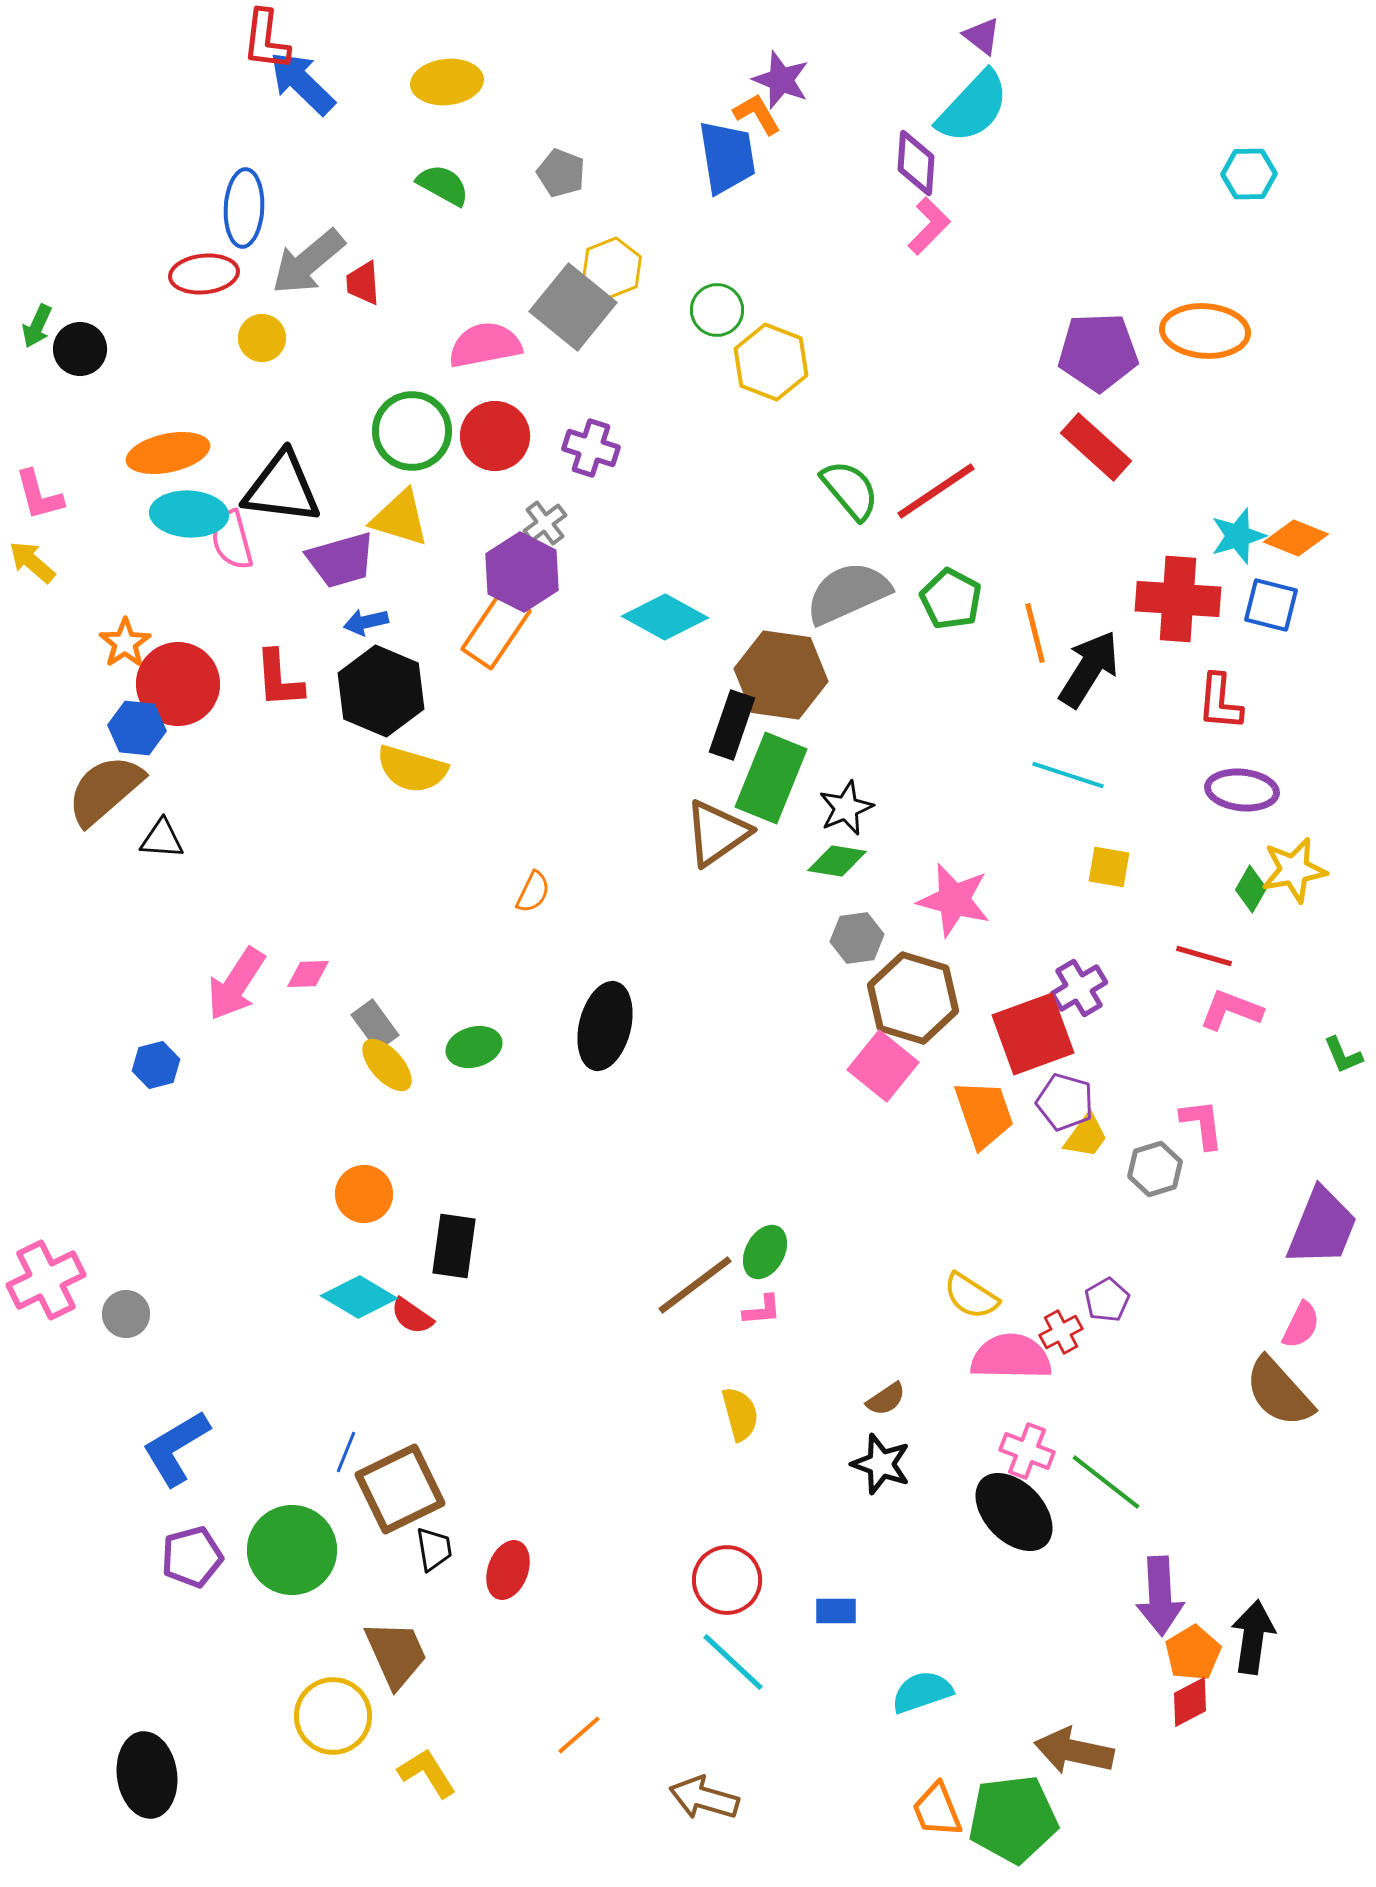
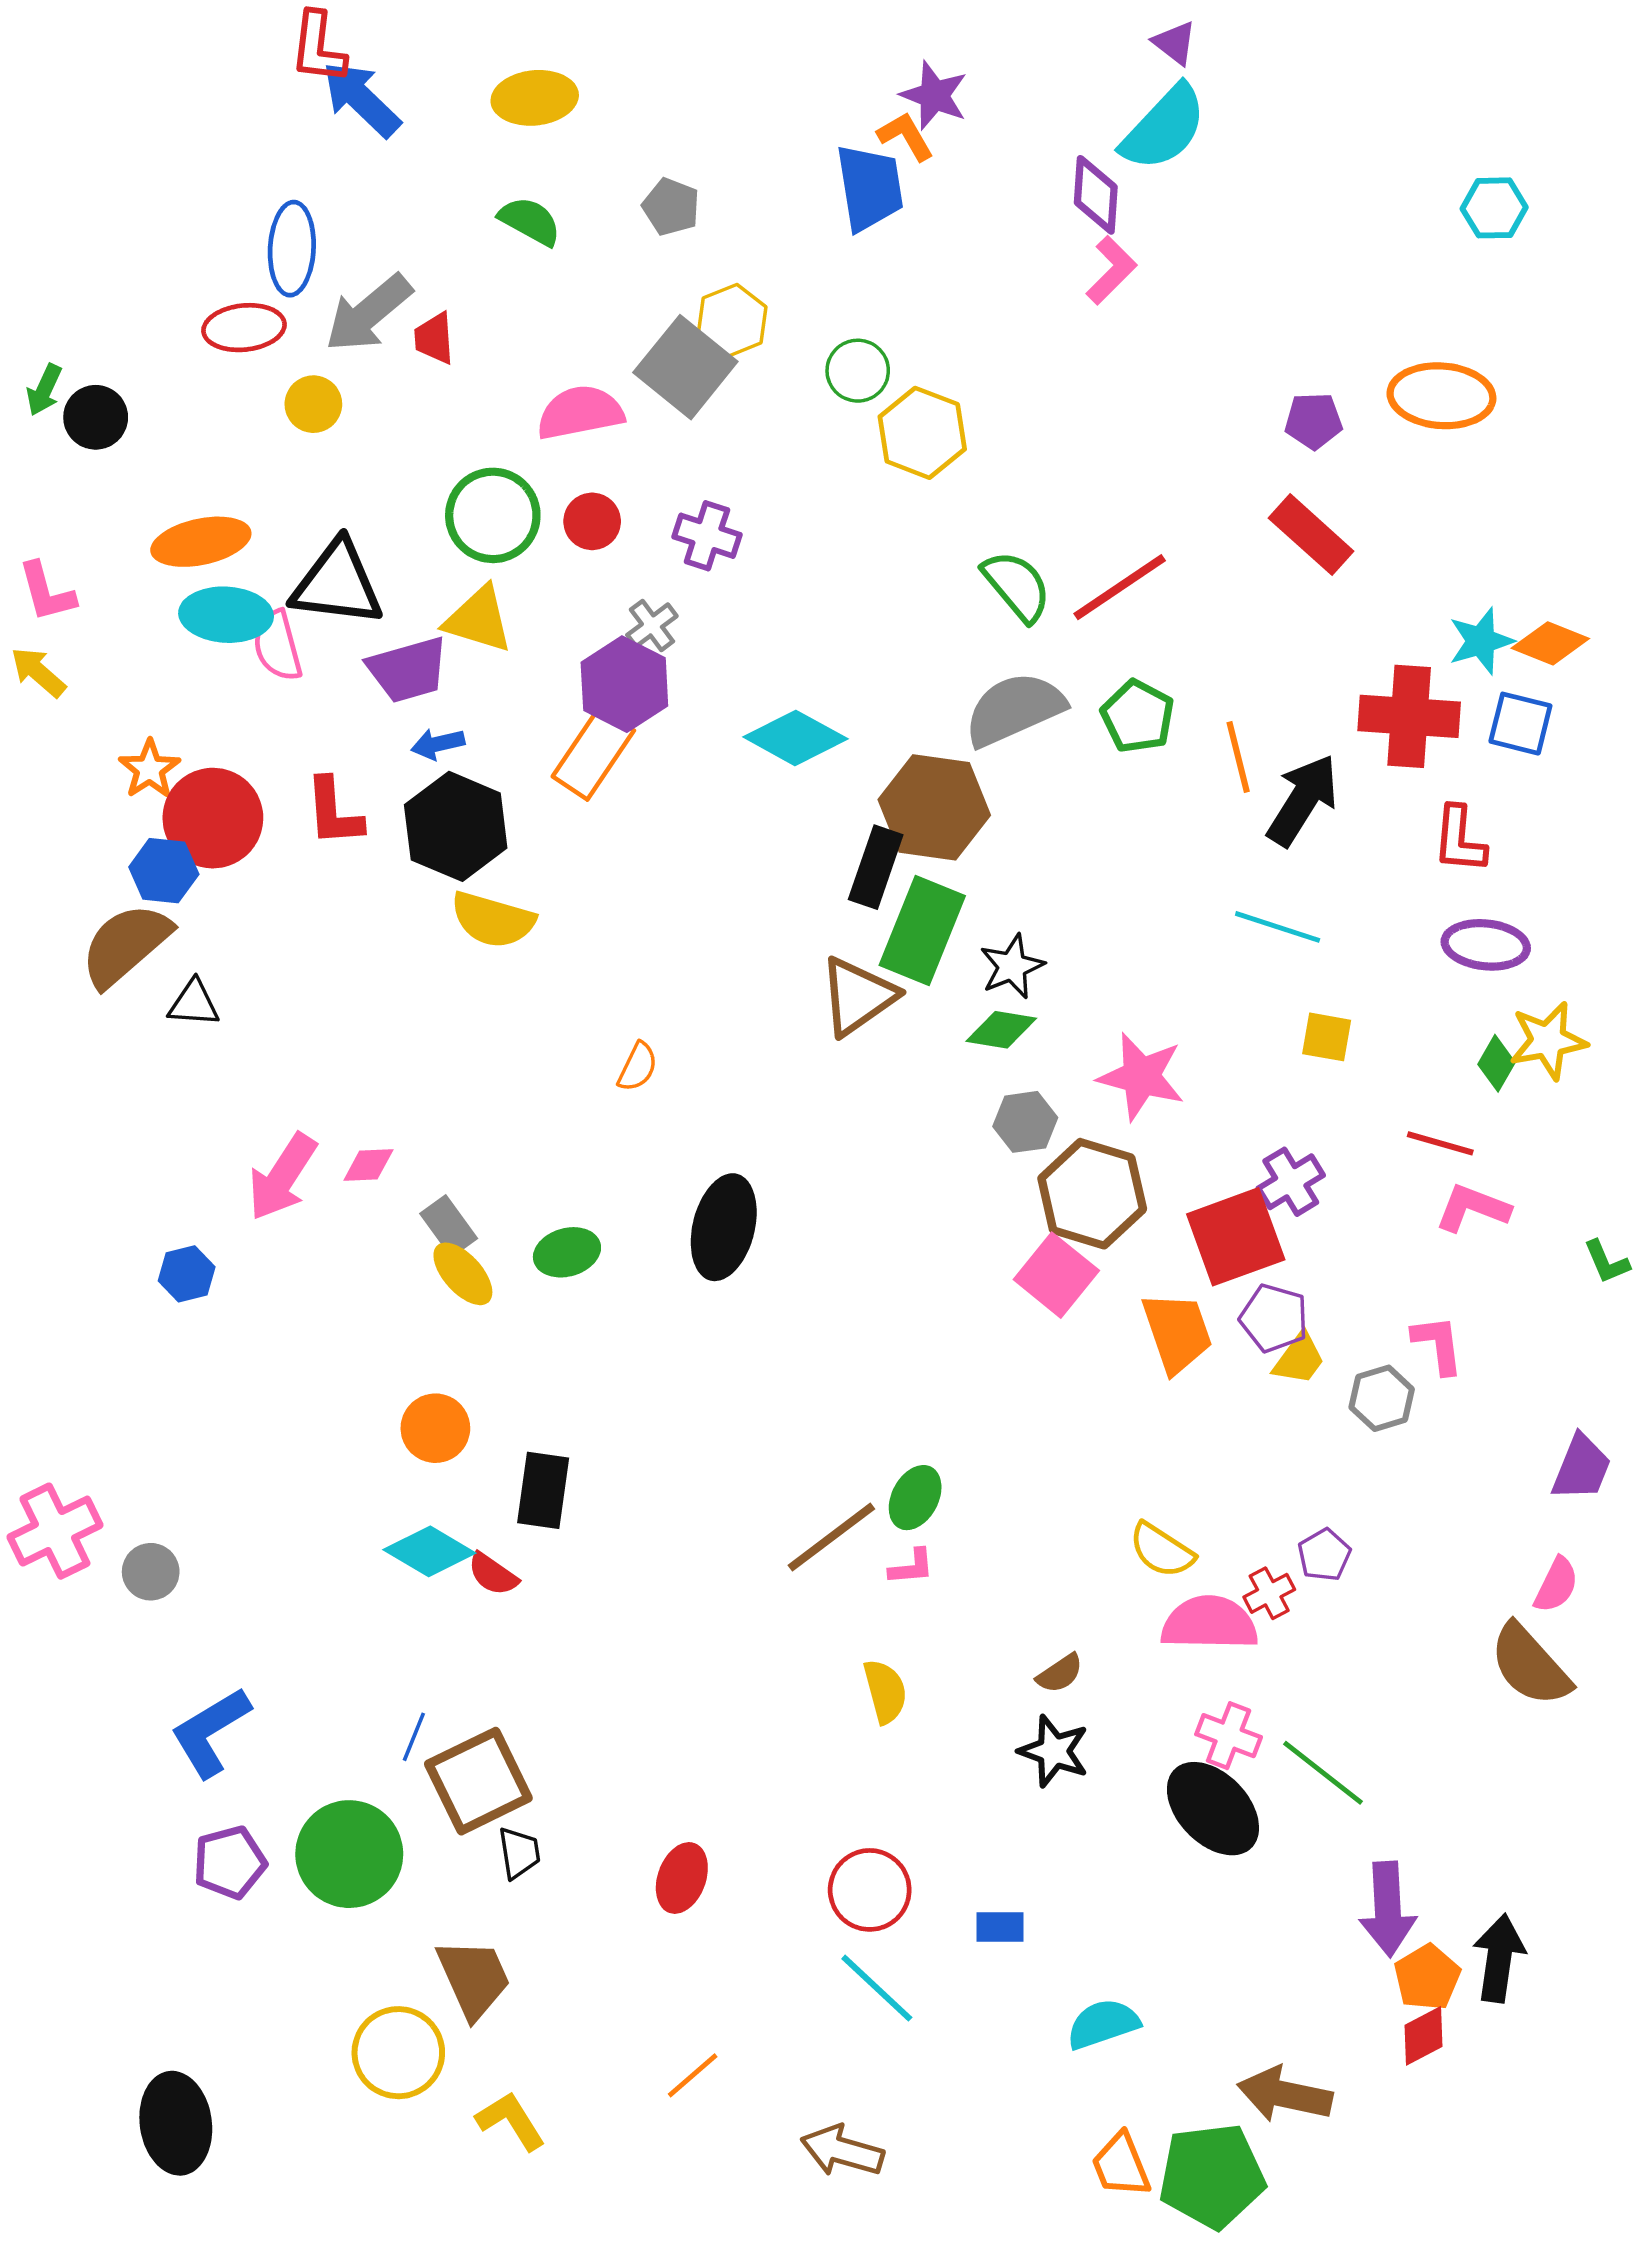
purple pentagon: (1098, 352) -> (1313, 421), size x0.6
red circle: (495, 436) -> (592, 521), size x0.7
purple trapezoid: (1322, 1227) -> (1581, 1468), size x0.7
red ellipse: (508, 1570) -> (682, 1878), moved

